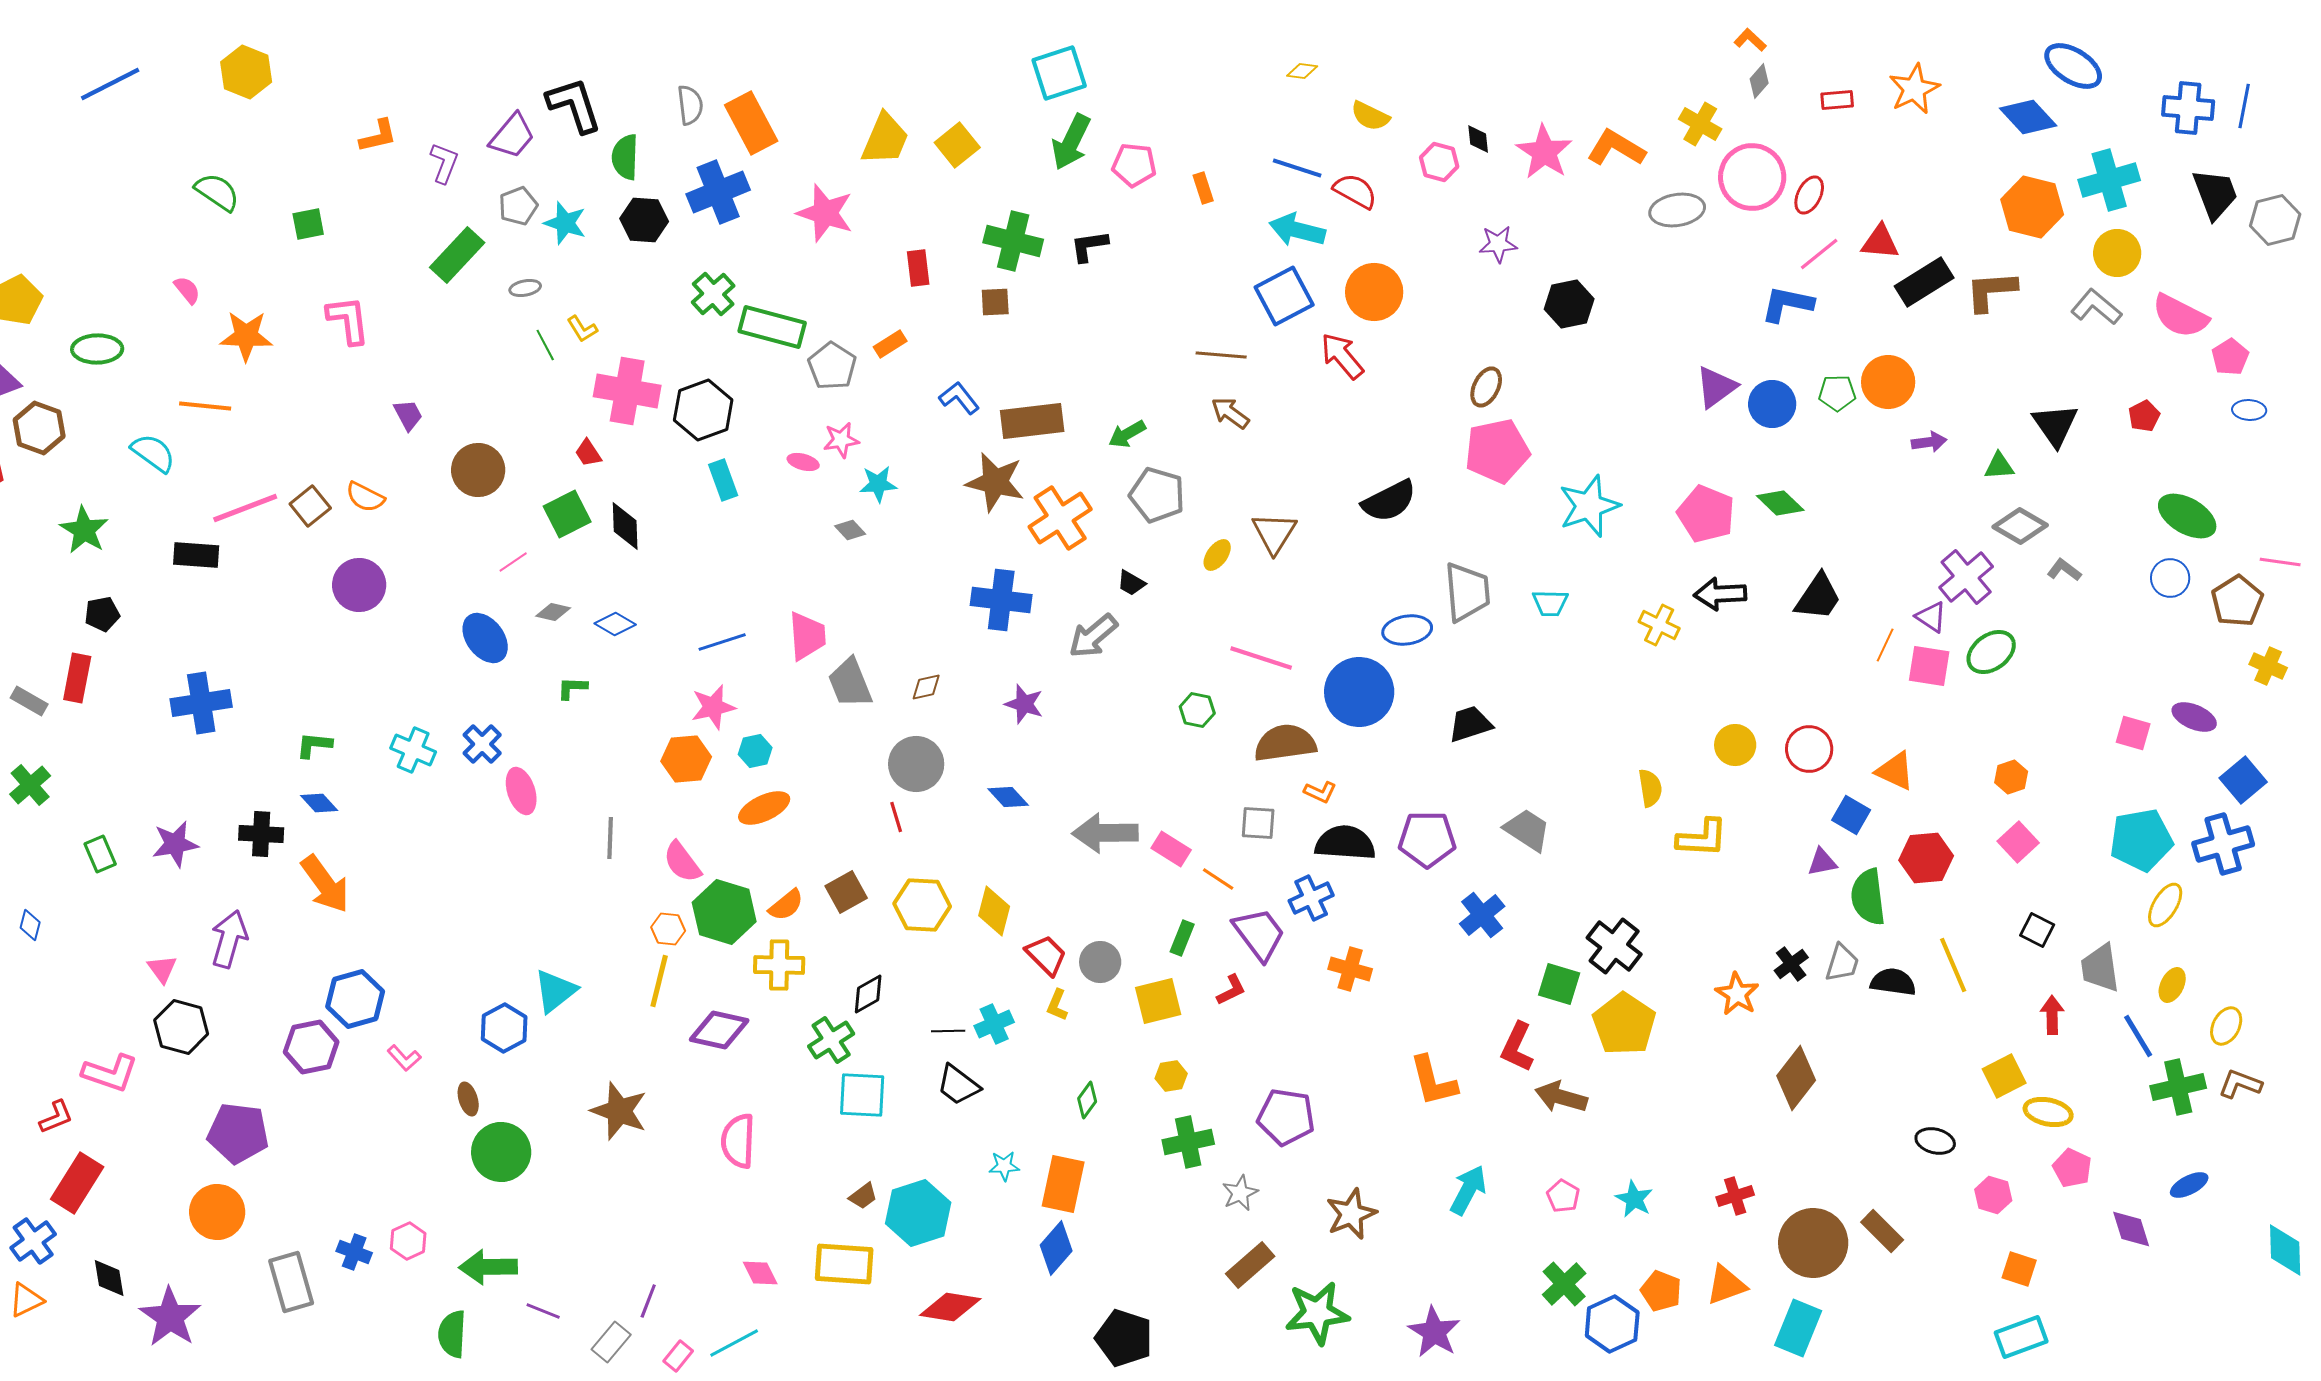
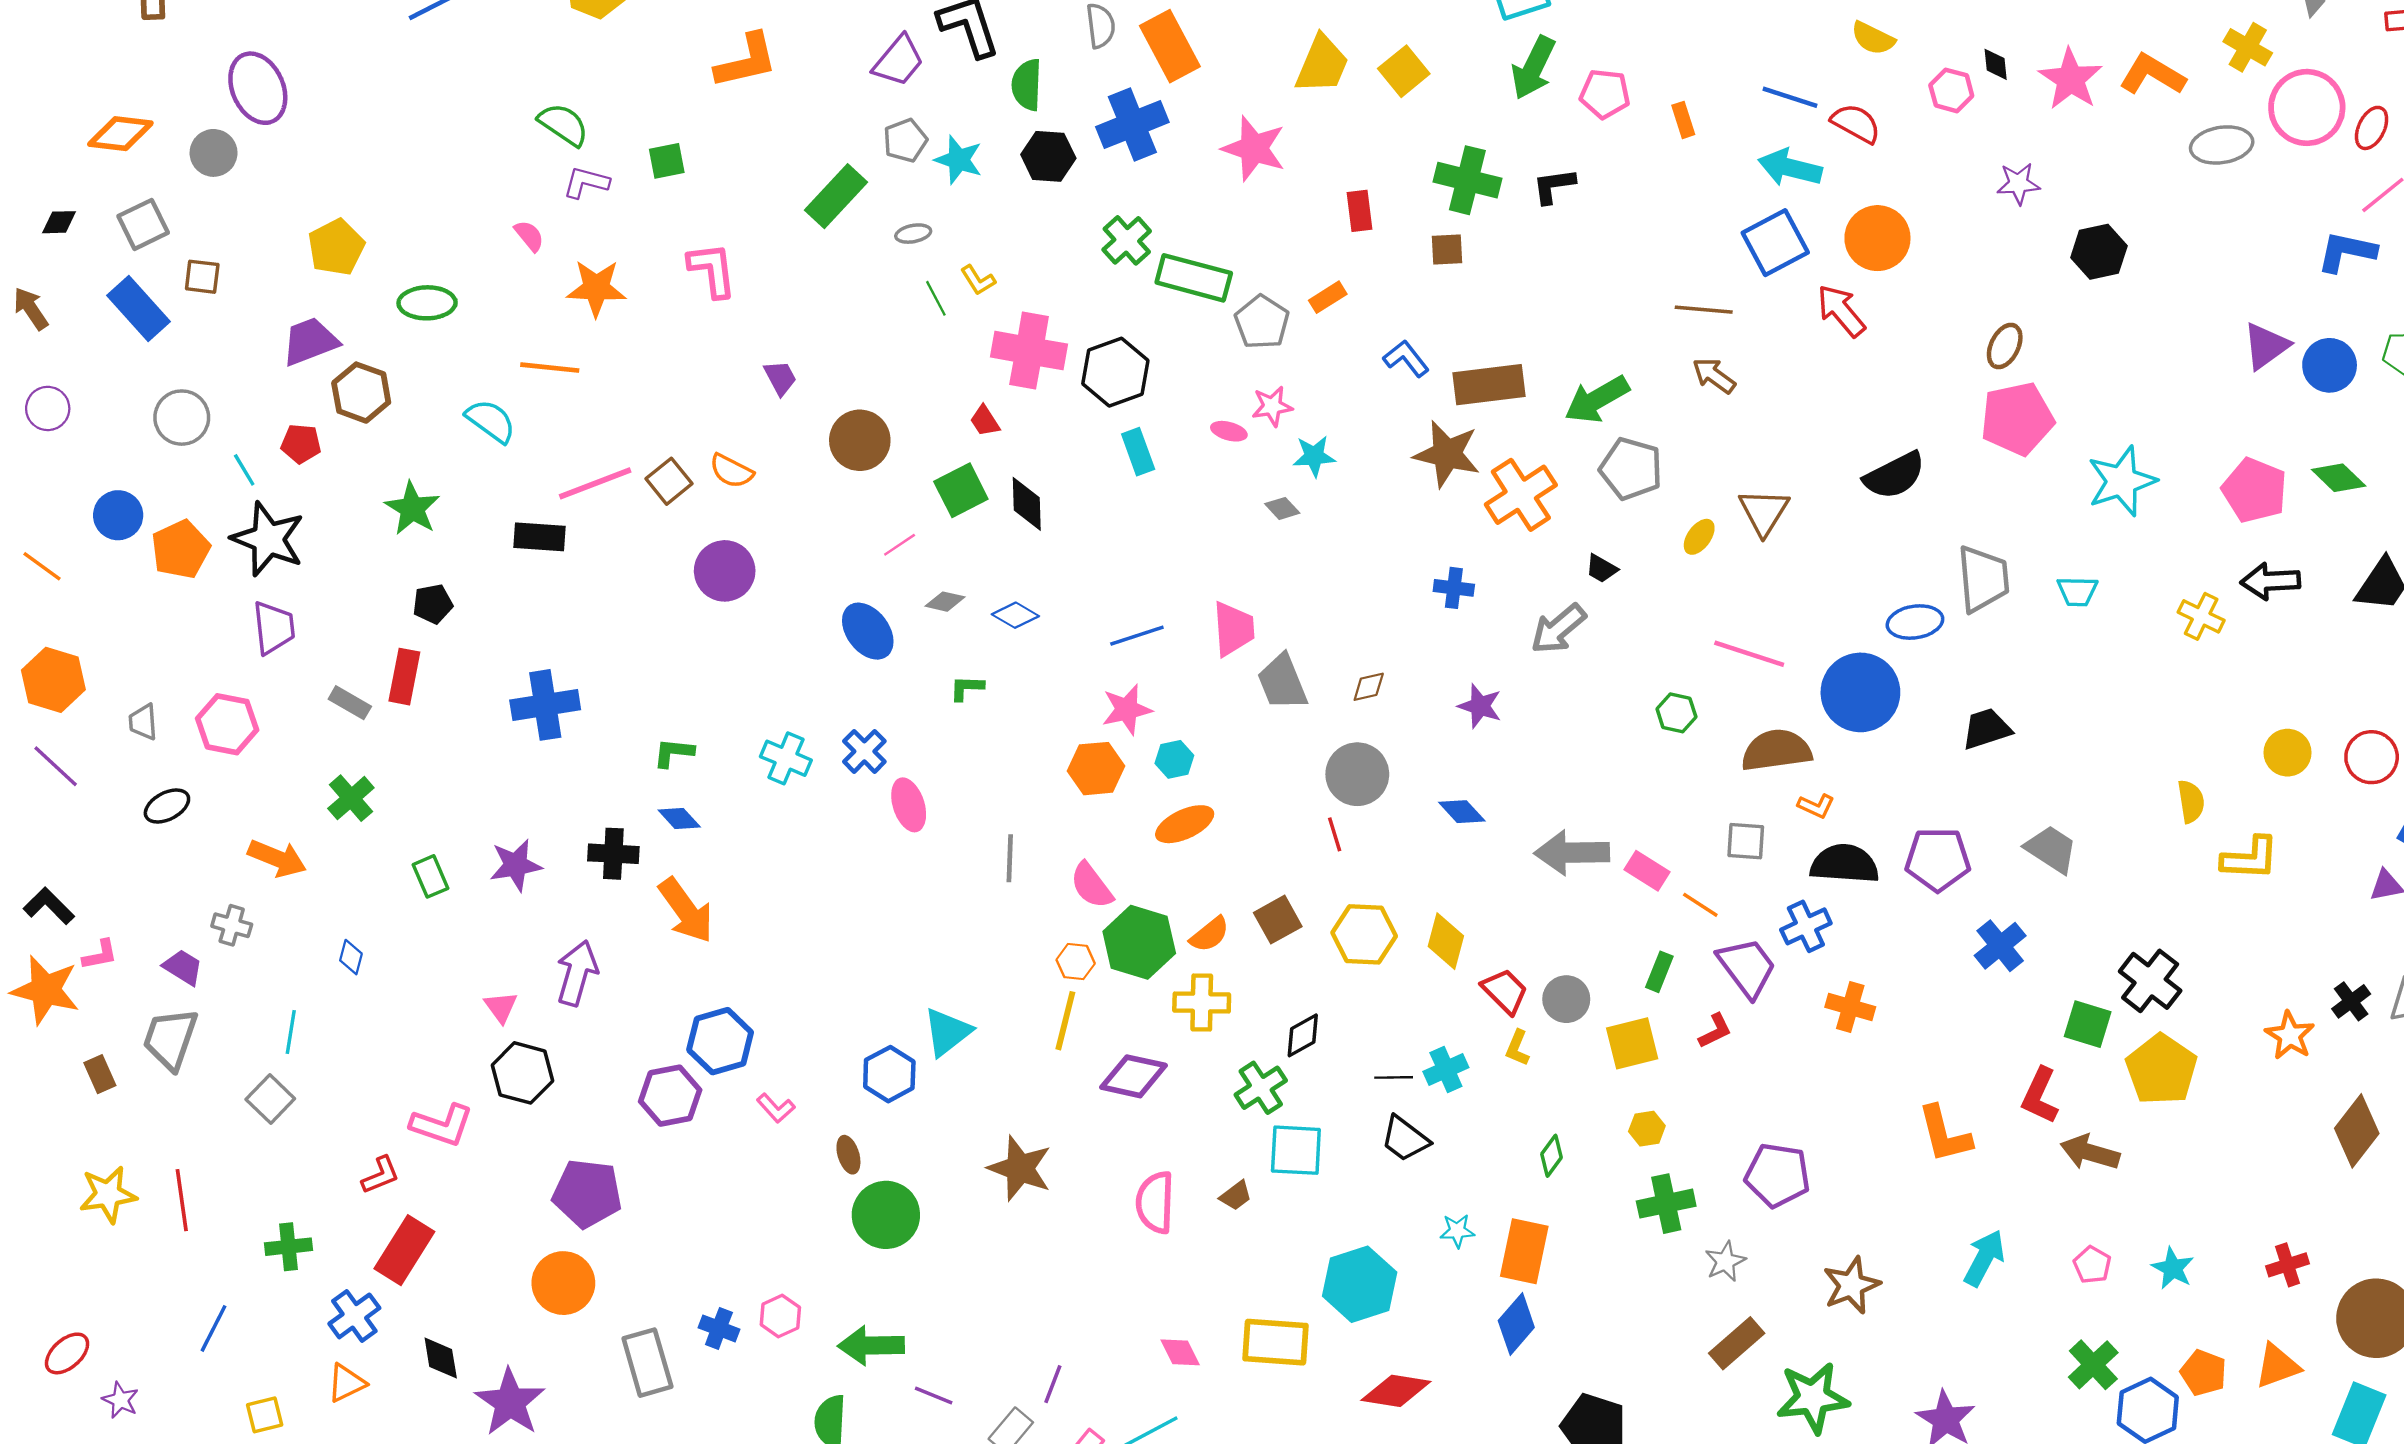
orange L-shape: (378, 136) -> (746, 61), size x1.5
purple L-shape: (444, 163) -> (586, 182), moved, turned -96
green arrow: (1127, 434) -> (1597, 399), size x1.5
blue cross: (1001, 600) -> (1454, 588), size x0.6
brown trapezoid: (863, 1196) -> (1236, 1196), moved

